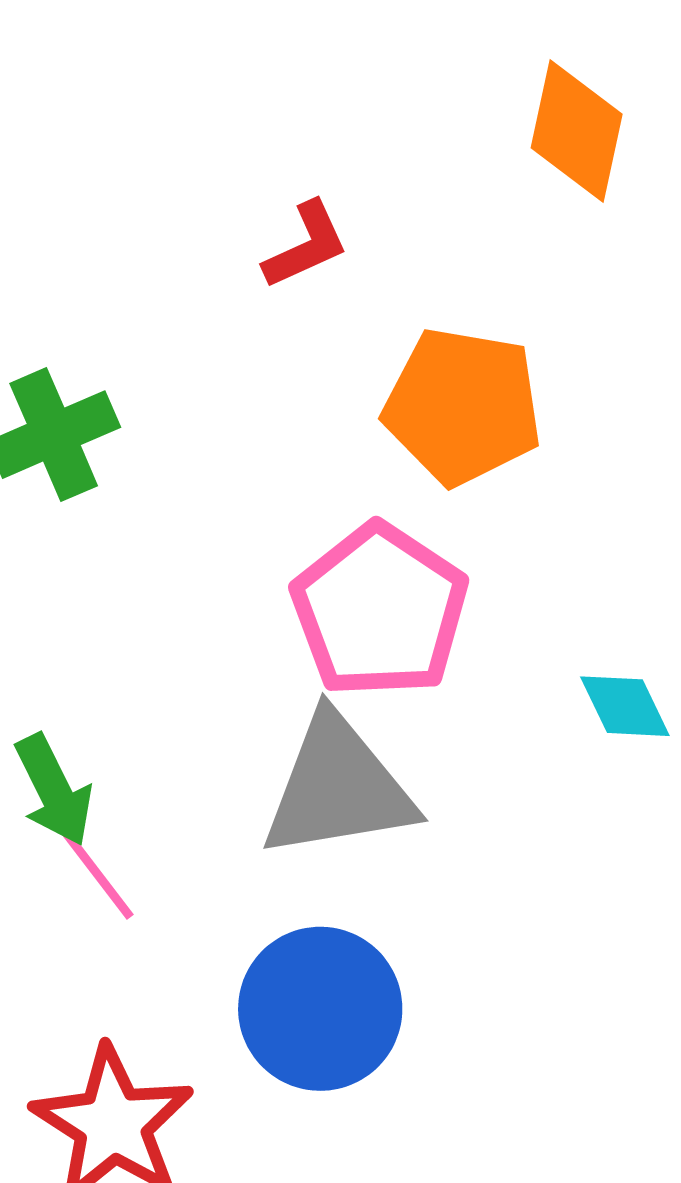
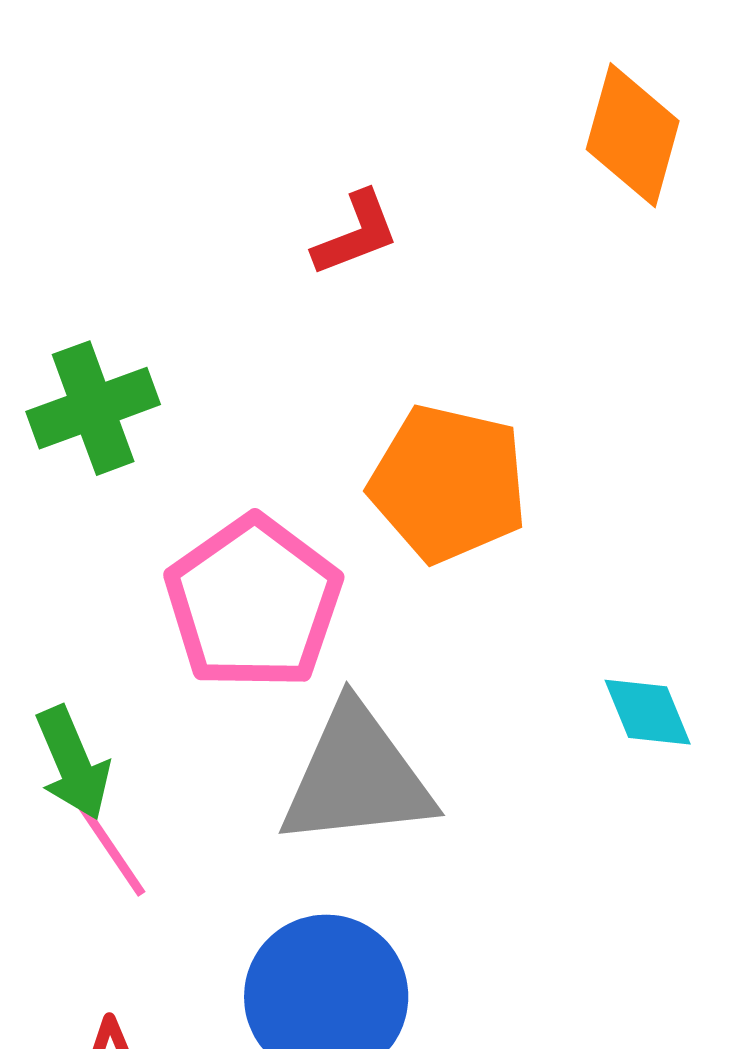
orange pentagon: (463, 406) -> (448, 483), moved
pink pentagon: (380, 611) -> (253, 603), moved

